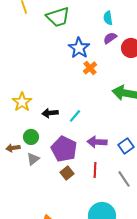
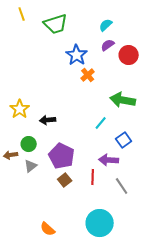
cyan semicircle: (108, 18) -> (106, 25), turned 56
cyan line: (75, 116) -> (101, 123), moved
purple arrow: (97, 142) -> (109, 160), moved
blue square: (126, 146) -> (124, 140), moved

